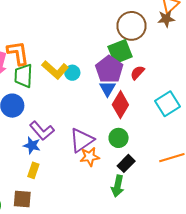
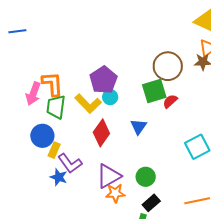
purple pentagon: (109, 69) -> (103, 80), moved
cyan circle: (72, 73) -> (110, 97), moved
red semicircle: (137, 73) -> (170, 101), moved
red diamond: (120, 105) -> (101, 133), moved
yellow rectangle: (33, 170) -> (54, 150), moved

